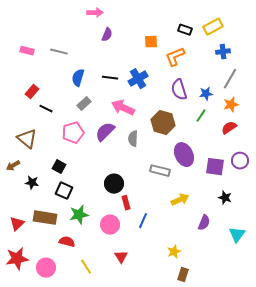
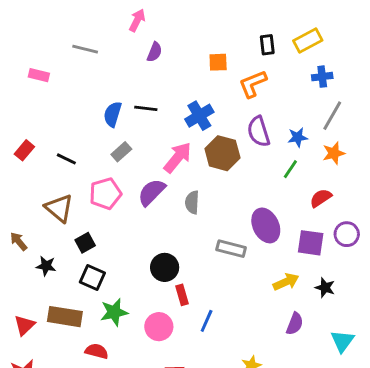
pink arrow: (95, 13) -> (137, 20), turned -63
black rectangle: (185, 30) -> (267, 45), turned 64
gray line: (59, 52) -> (85, 49), moved
black line: (110, 78) -> (146, 108), moved
red rectangle: (32, 92) -> (24, 150), moved
pink arrow: (123, 108) -> (178, 158), turned 105
brown hexagon: (163, 123) -> (222, 153), moved
red semicircle: (229, 128) -> (321, 198), moved
brown triangle: (27, 139) -> (59, 208), moved
brown arrow: (13, 166) -> (19, 241), turned 80
black square: (59, 167) -> (85, 243), turned 32
yellow arrow: (180, 200) -> (286, 282), moved

